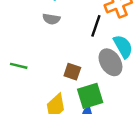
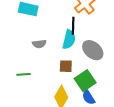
gray semicircle: (51, 19) -> (39, 44), moved
cyan semicircle: (123, 47) -> (69, 39), moved, turned 60

